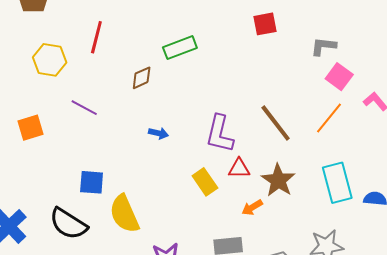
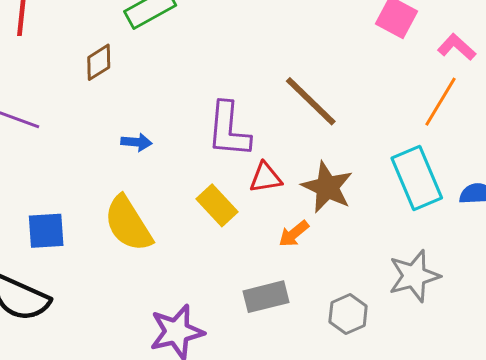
orange line: (329, 118) -> (440, 102), moved
yellow semicircle: (124, 214) -> (128, 224), moved

